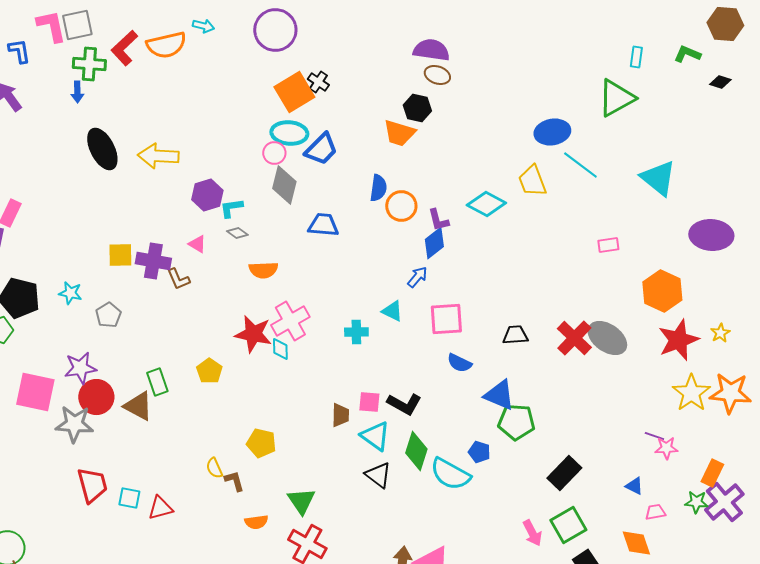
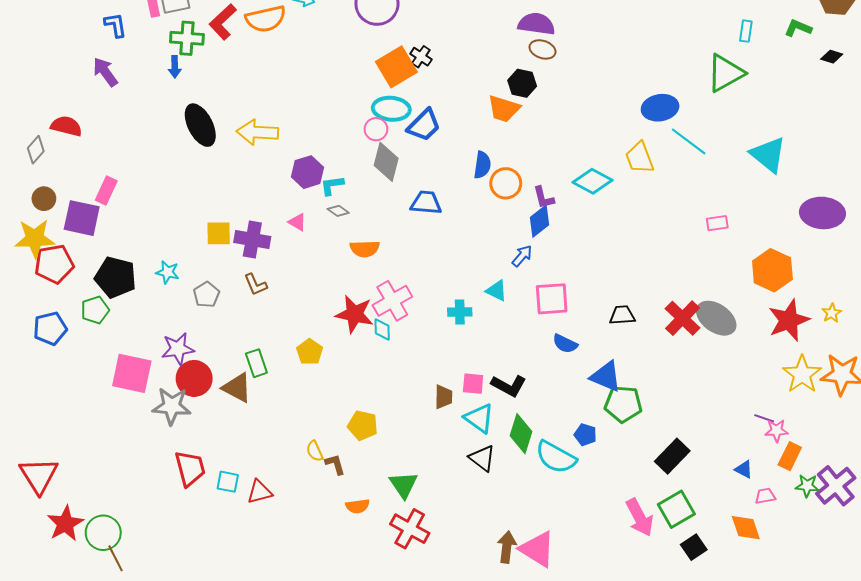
brown L-shape: (178, 279) -> (255, 284), moved
orange rectangle: (712, 473) -> (790, 456), moved
pink arrow: (532, 533) -> (640, 517), size x1.4

